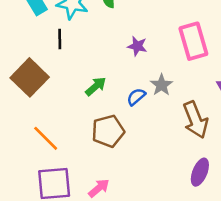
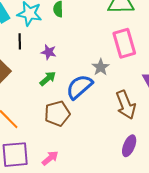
purple star: (137, 46) -> (49, 52), moved
gray star: (162, 85) -> (101, 67), moved
blue semicircle: (136, 97) -> (79, 87), size x1.8

